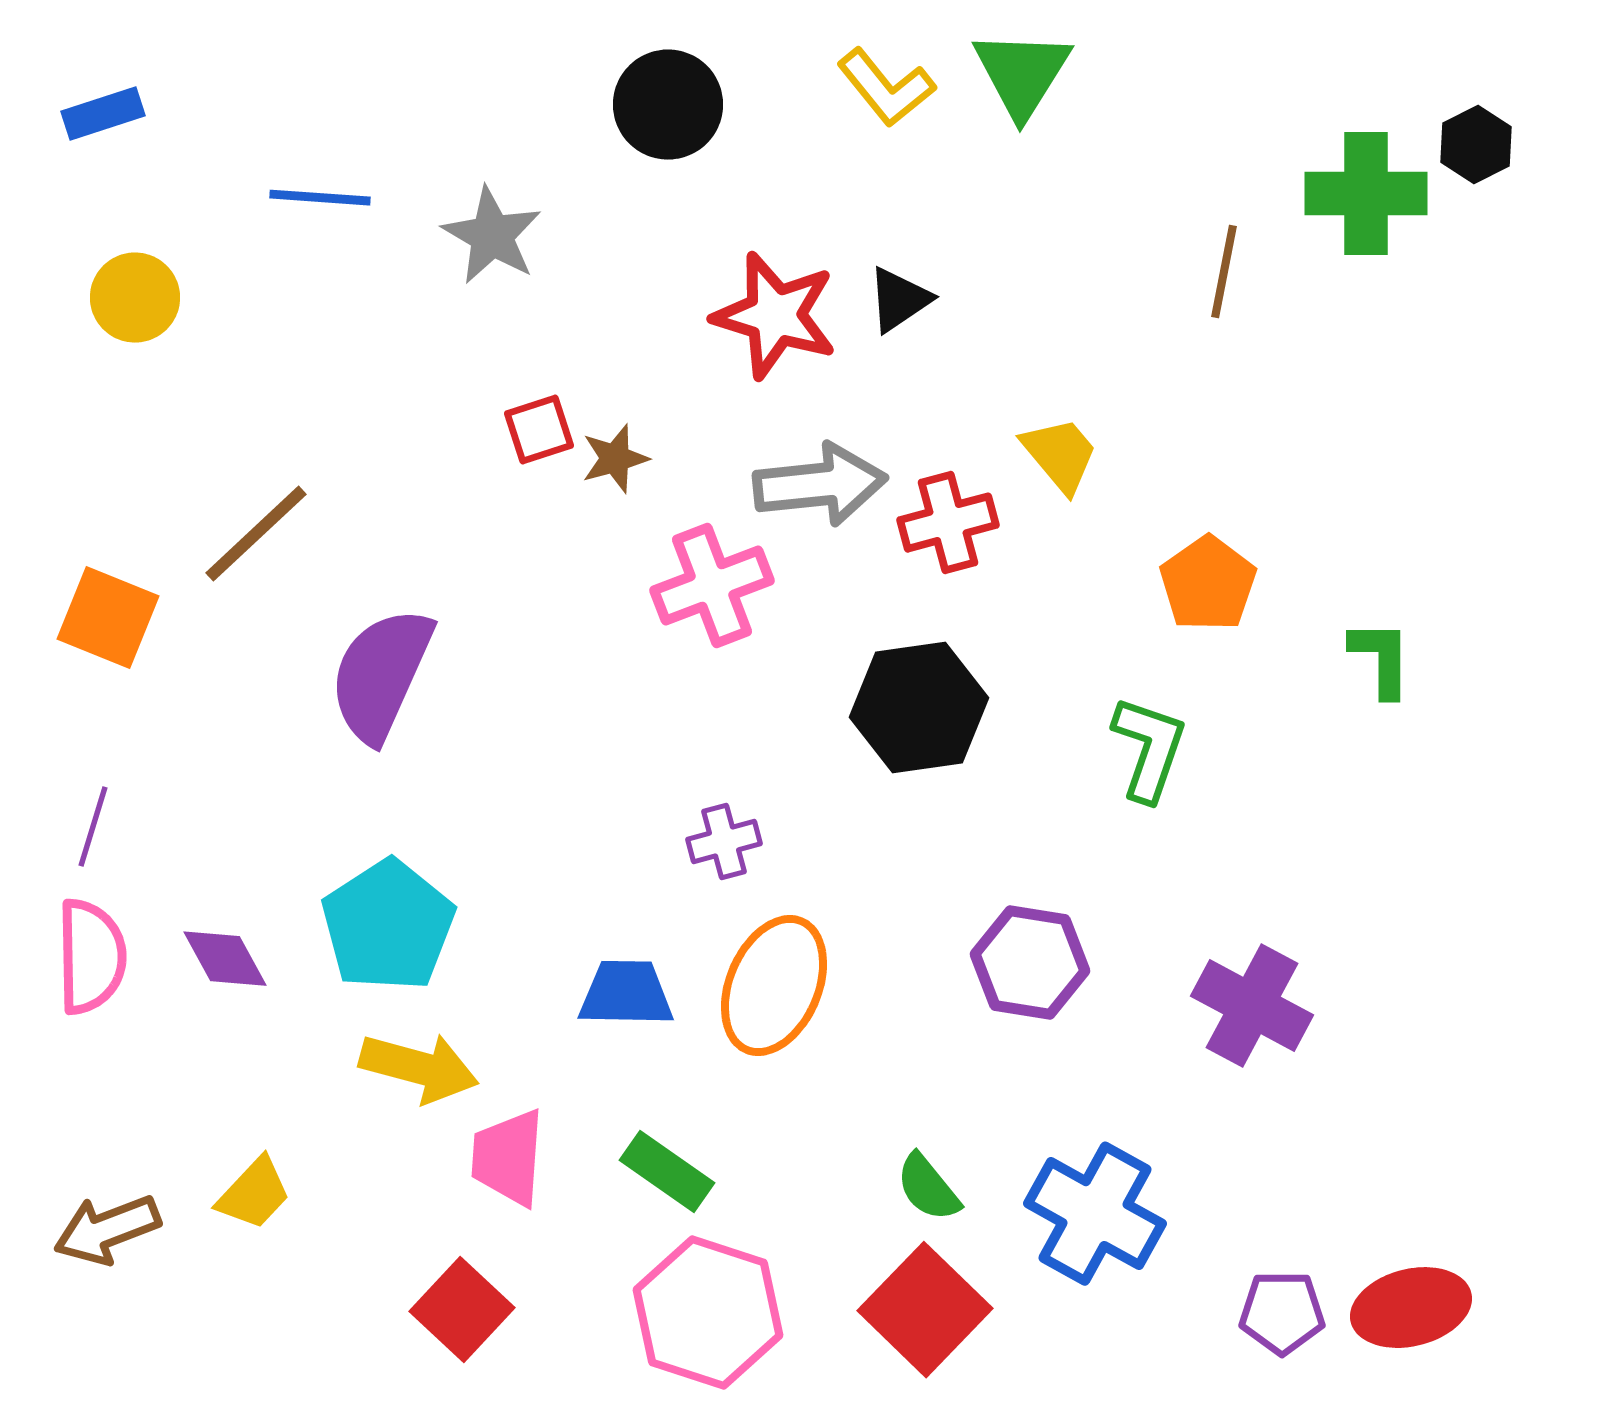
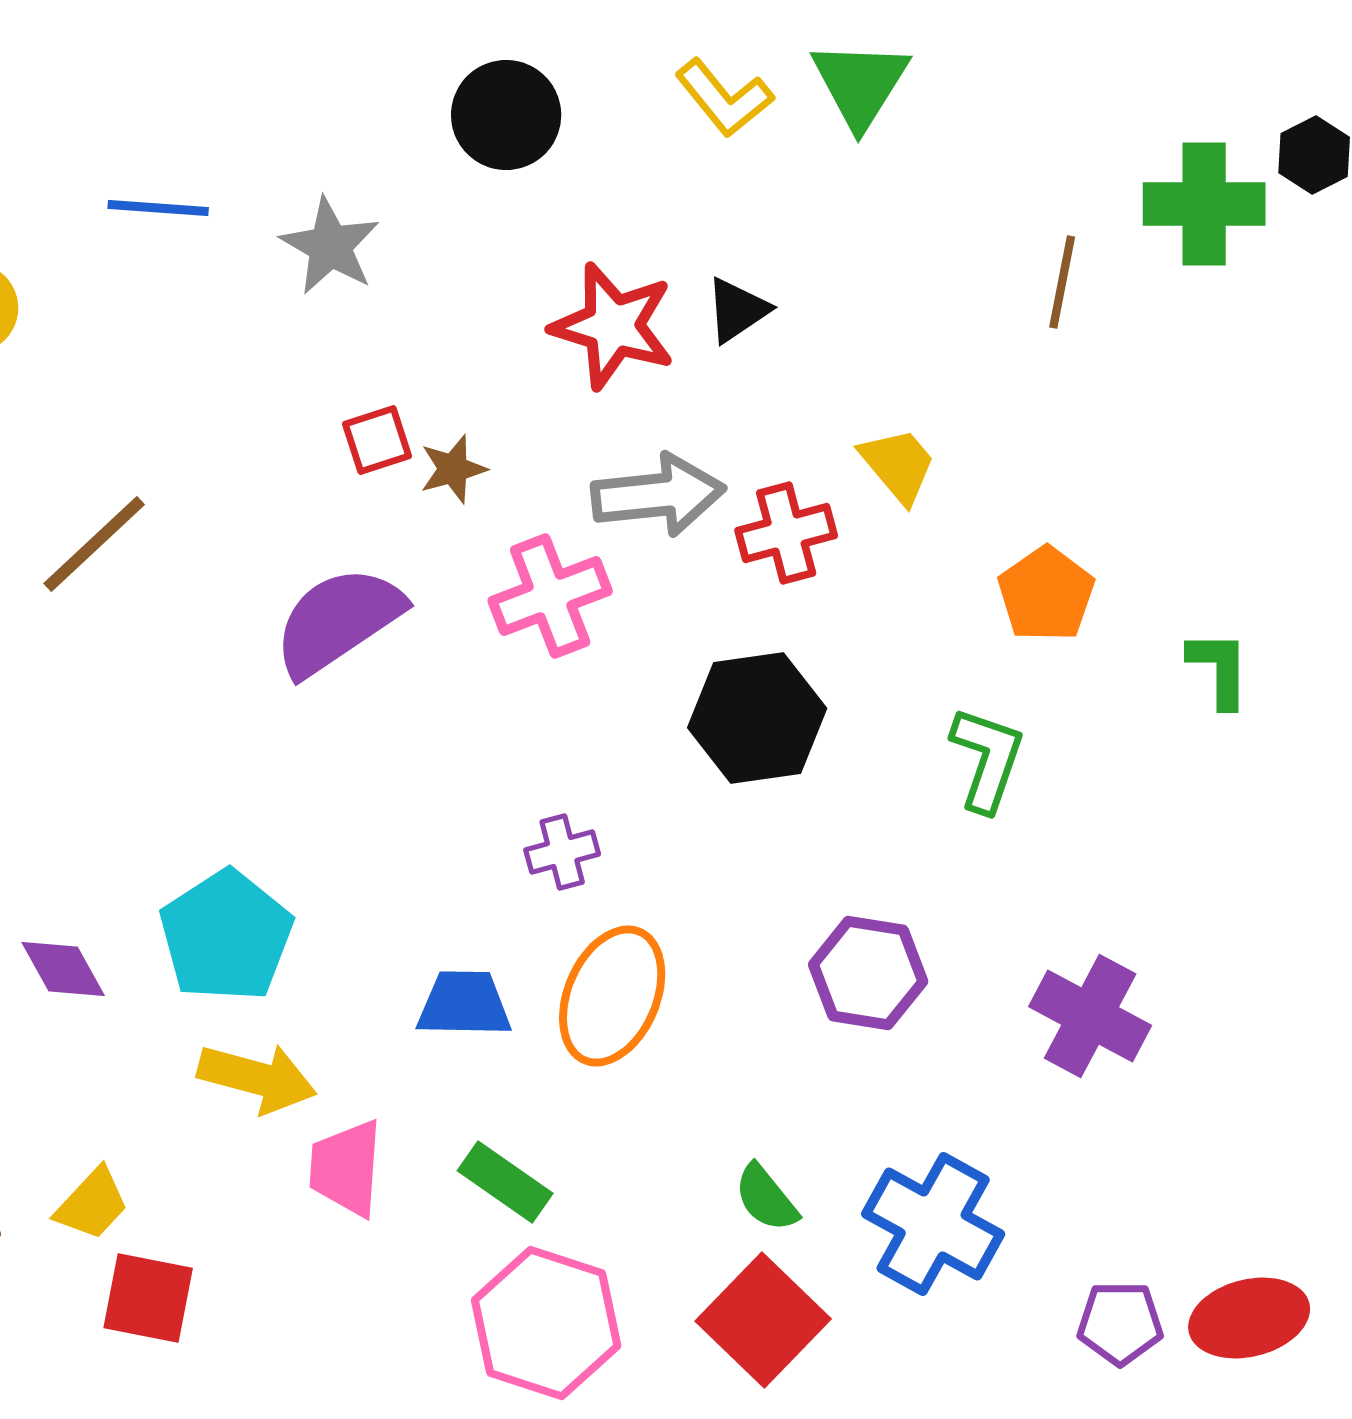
purple semicircle: (381, 675) -> (338, 621), moved, turned 32
red square: (462, 1310) -> (148, 1298), moved, turned -32

